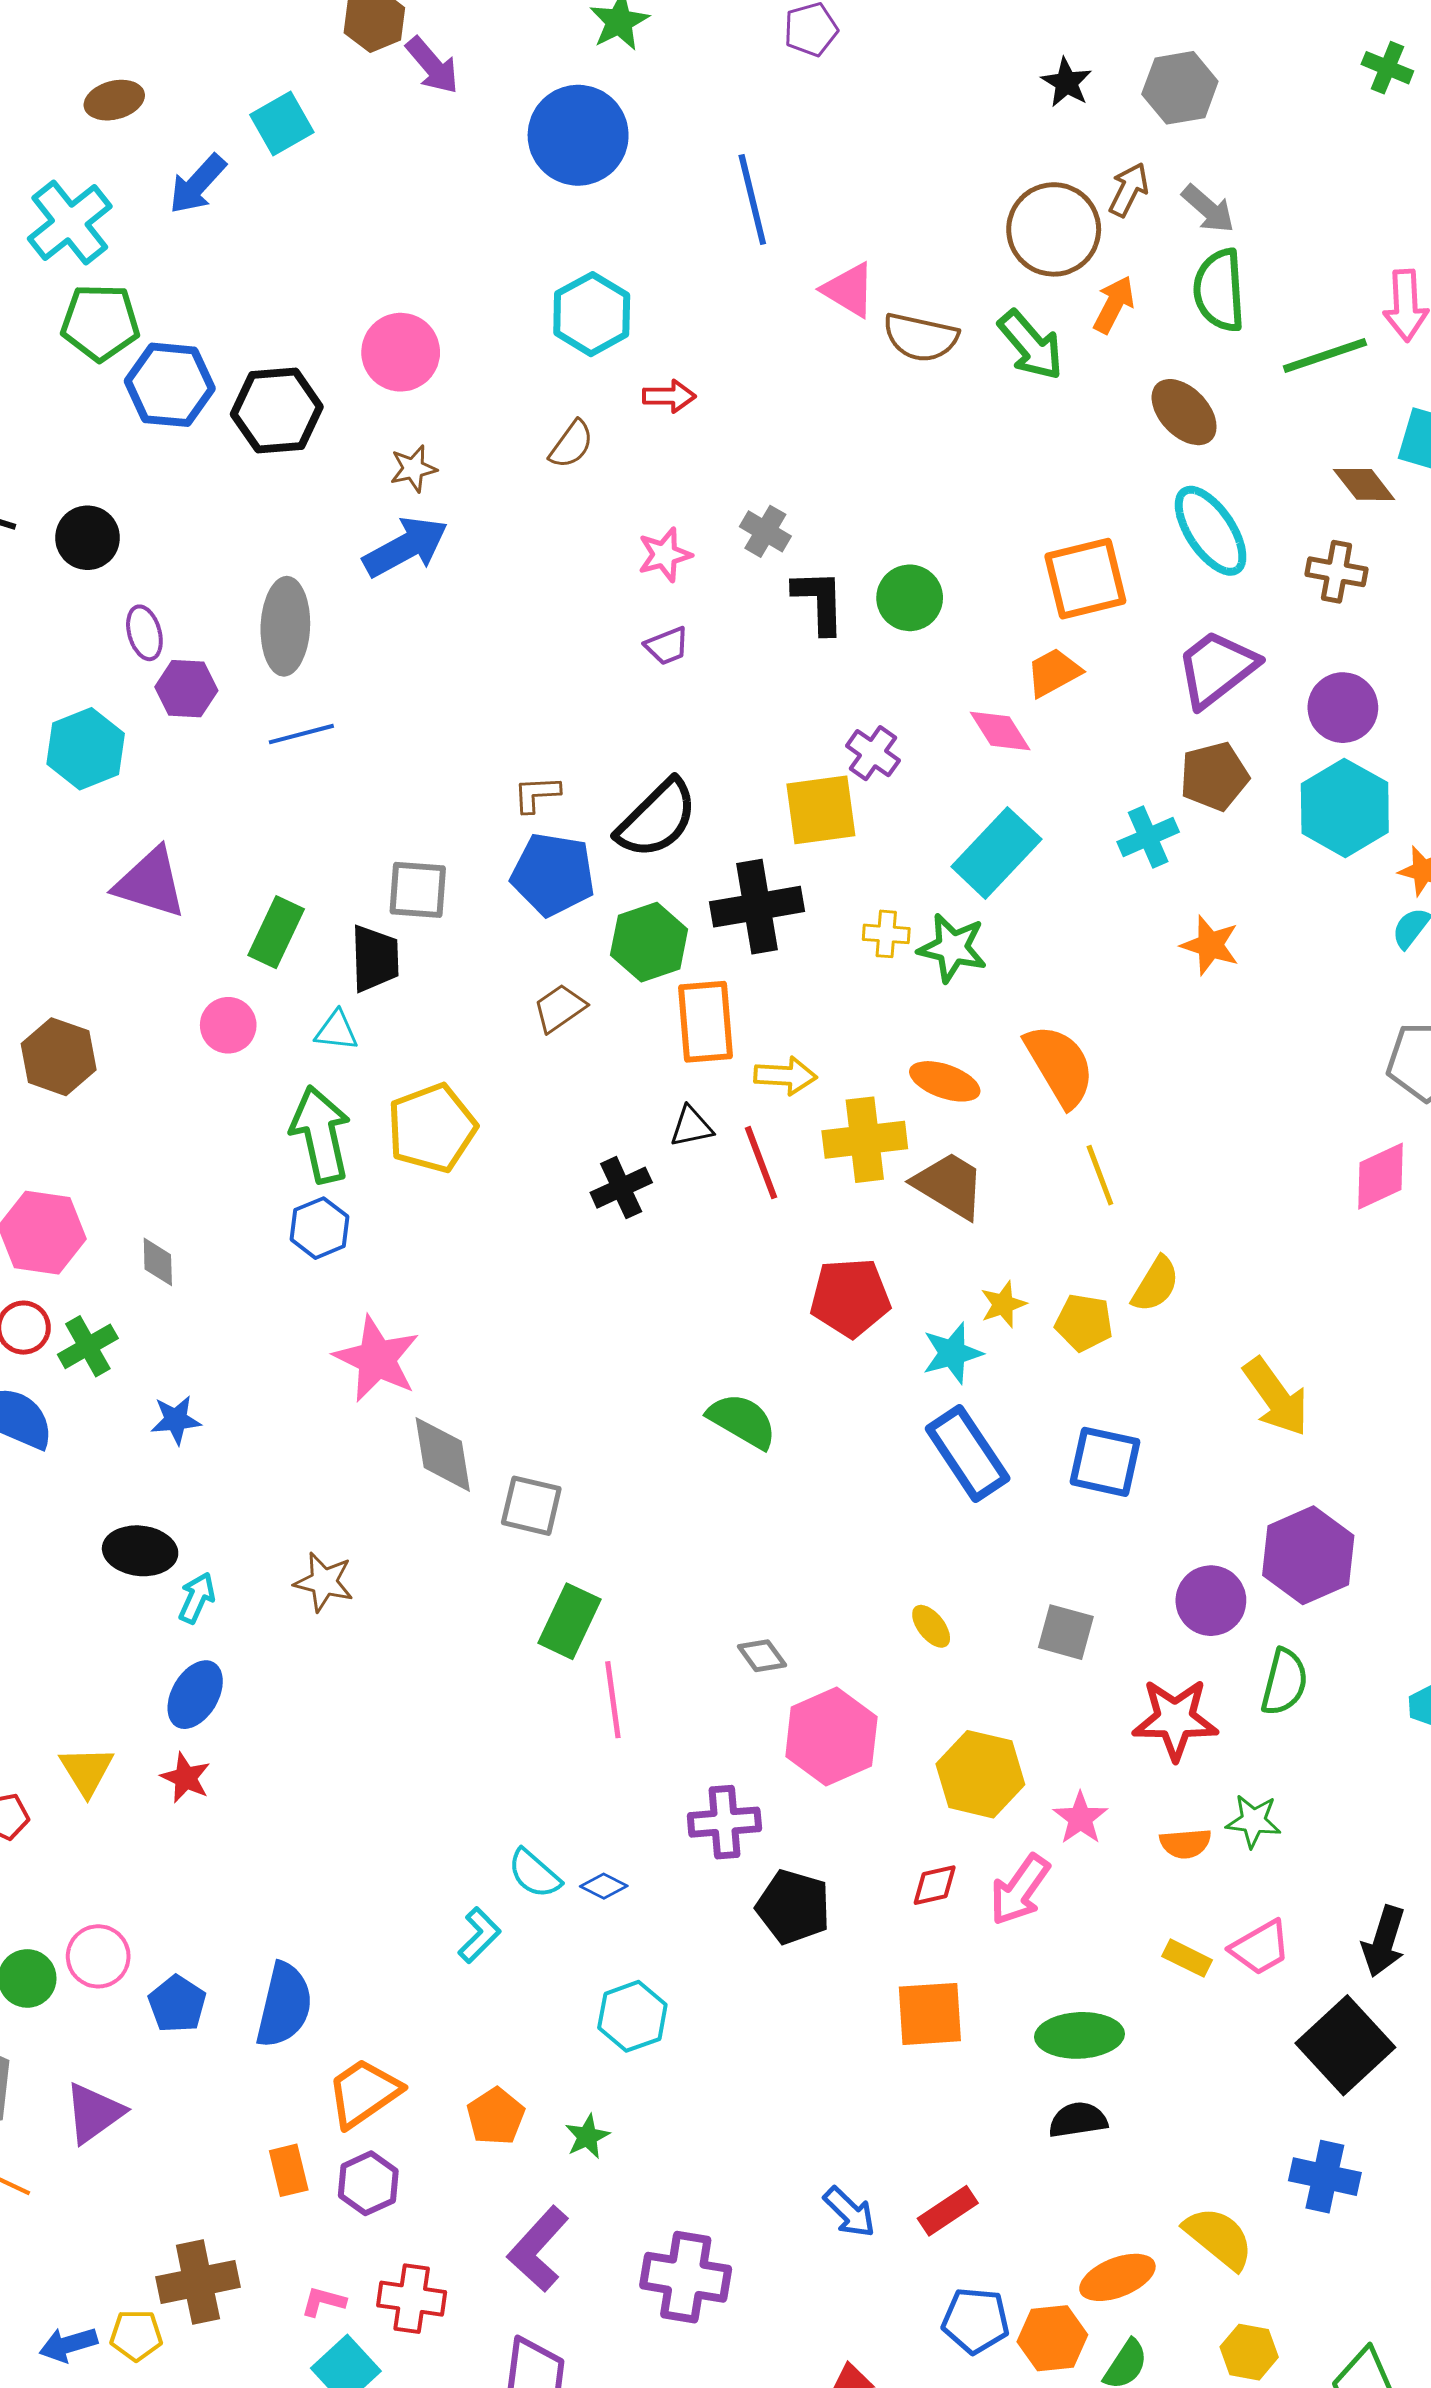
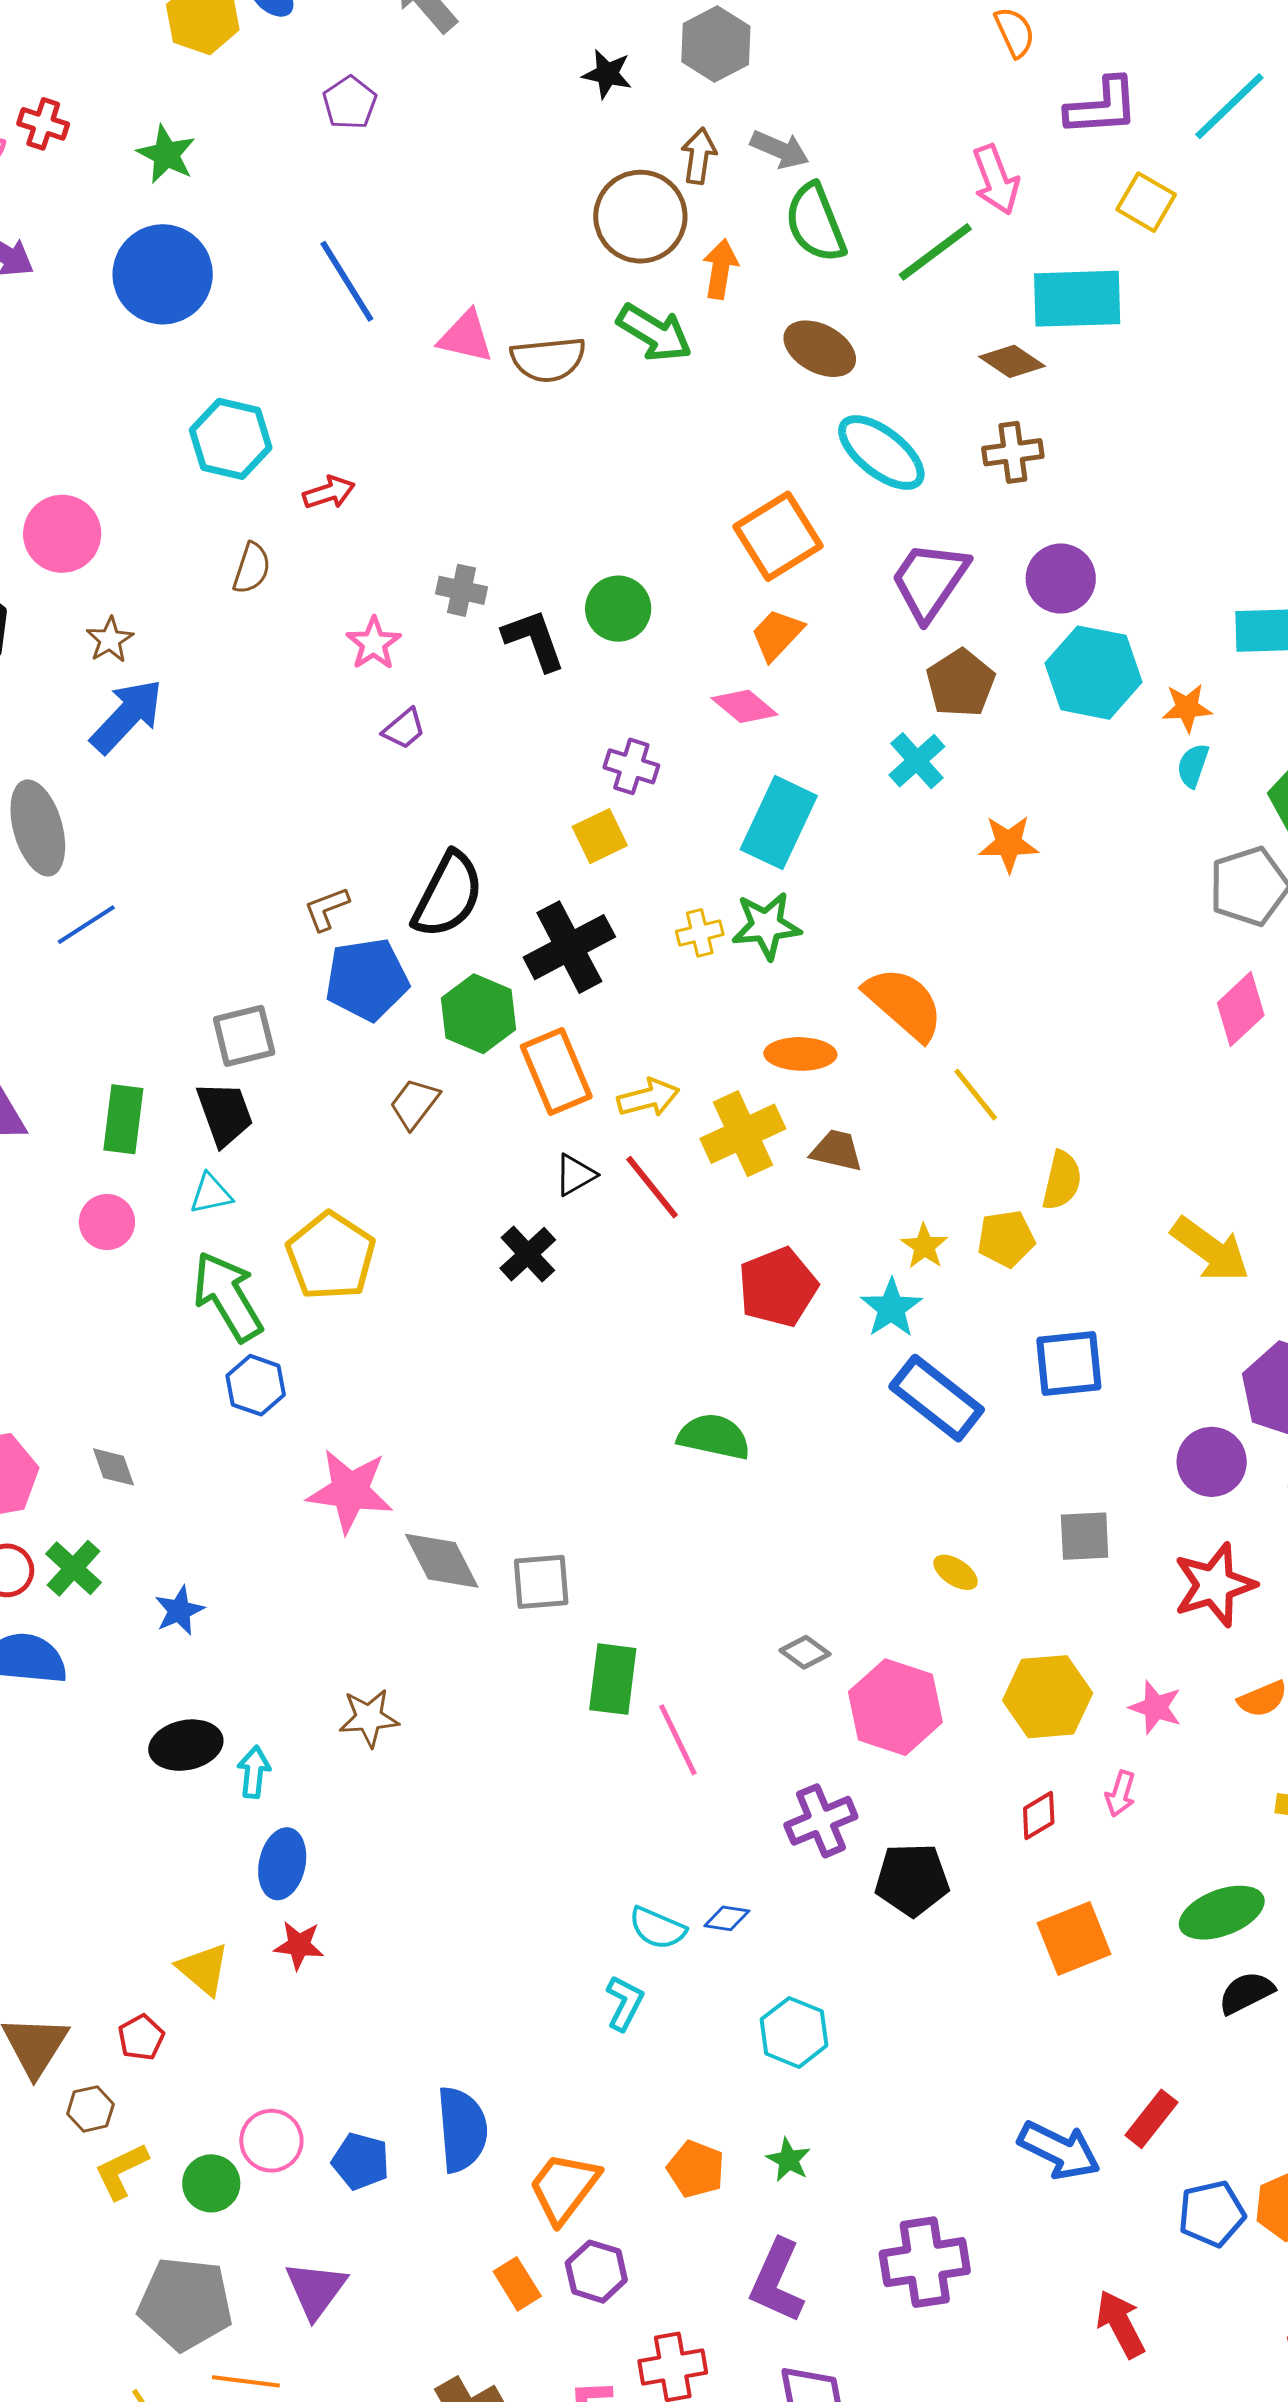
yellow square: (821, 810) -> (600, 836), size x0.7
brown trapezoid: (949, 1185) -> (837, 1151), size x0.7
pink arrow: (1020, 1890) -> (1120, 1794), size x0.6
blue arrow: (849, 2212) -> (1059, 2150), size x1.4

